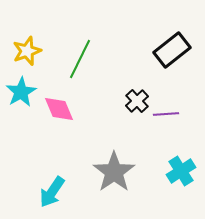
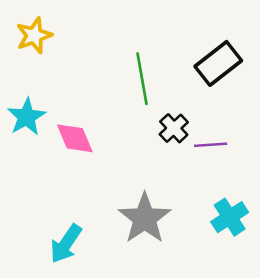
yellow star: (27, 51) -> (34, 36), moved
green line: (80, 59) -> (142, 79), moved, turned -36

